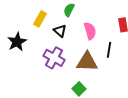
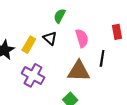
yellow rectangle: (40, 19) -> (29, 45), moved
purple cross: (54, 58) -> (33, 75), moved

